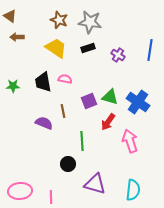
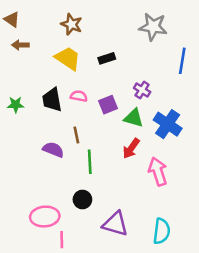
gray star: (90, 22) -> (153, 27), moved
purple cross: (118, 55) -> (142, 90), moved
purple square: (89, 101) -> (108, 105), moved
green line: (82, 141) -> (90, 162), moved
pink ellipse: (20, 191) -> (45, 217), moved

